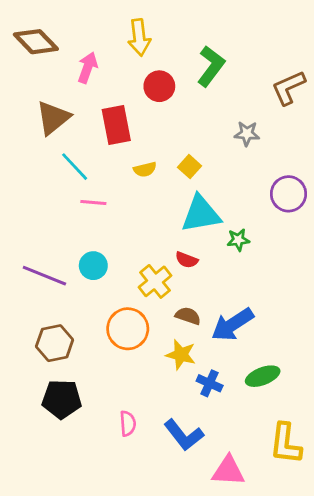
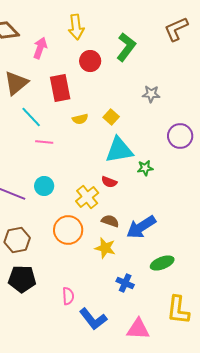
brown L-shape: (288, 88) -> (176, 29), moved
blue cross: (210, 383) -> (125, 283), moved
blue L-shape: (184, 435) -> (93, 319), moved

